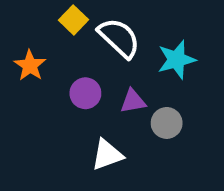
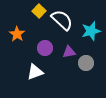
white triangle: (107, 155) -> (35, 72), moved

